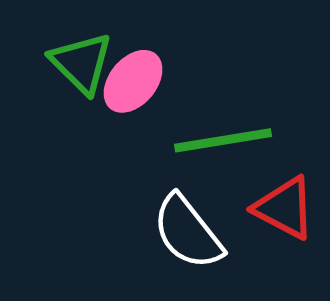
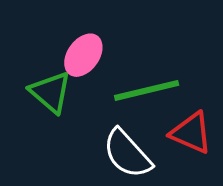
green triangle: (81, 63) -> (51, 92), moved

